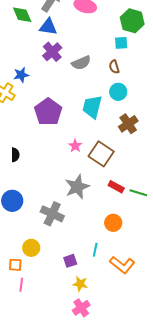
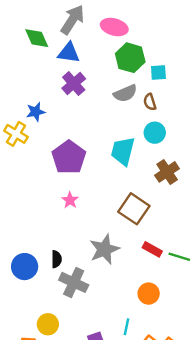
green hexagon: (132, 21) -> (130, 58), moved
gray semicircle: (81, 63) -> (125, 93), moved
pink star: (75, 146) -> (70, 200), moved
black semicircle: (15, 155) -> (56, 259), moved

